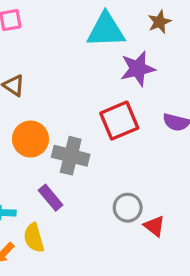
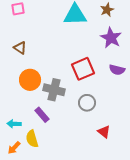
purple star: (138, 69) -> (111, 38), moved, turned -30
gray circle: (128, 208) -> (87, 103), moved

